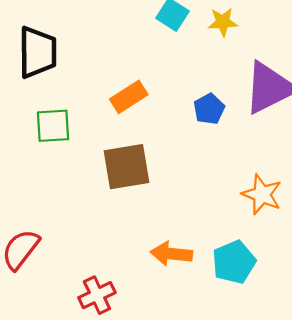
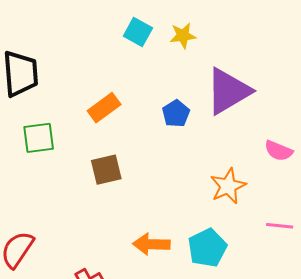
brown square: (126, 167) -> (106, 170), size x0.7
orange star: (262, 194) -> (228, 186), turned 30

